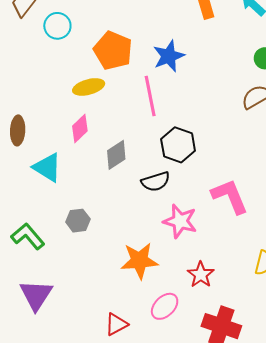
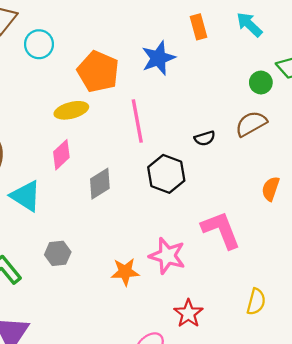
blue star: (169, 56) -> (158, 58), moved
black semicircle: (156, 181) -> (205, 138), moved, size x0.7
orange star: (139, 261) -> (125, 272), moved, size x0.7

